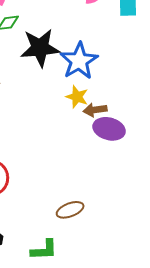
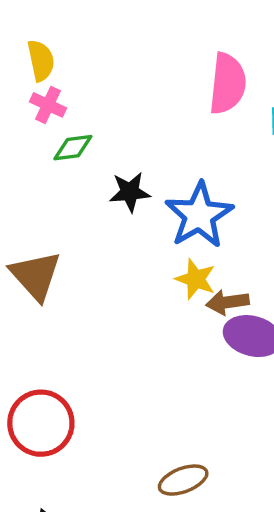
black star: (40, 48) -> (130, 192), size x0.6

